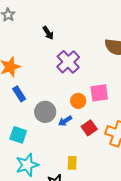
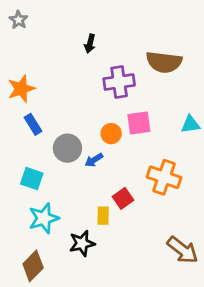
black arrow: (48, 33) -> (90, 44), moved, turned 48
purple cross: (68, 62) -> (119, 82), moved, turned 35
red square: (89, 128) -> (123, 198), moved

